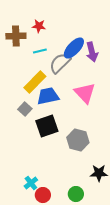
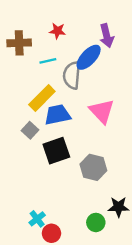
red star: (39, 26) -> (57, 31), moved
purple arrow: (92, 52) -> (107, 36), moved
gray semicircle: (60, 63) -> (72, 75), turned -40
green circle: (76, 194) -> (96, 222), moved

